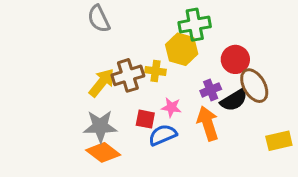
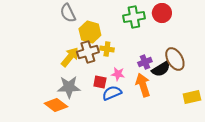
yellow hexagon: (182, 49) -> (90, 32), moved
red circle: (235, 59) -> (162, 13), moved
orange diamond: (103, 152) -> (56, 105), moved

